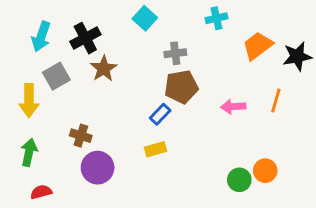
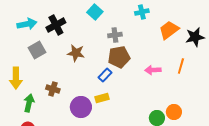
cyan arrow: (41, 37) -> (27, 24), turned -120
brown star: (104, 69) -> (76, 53), moved, turned -30
yellow arrow: (29, 101) -> (16, 78), moved
green arrow: (29, 152) -> (29, 103), moved
purple circle: (98, 168) -> (81, 107), moved

